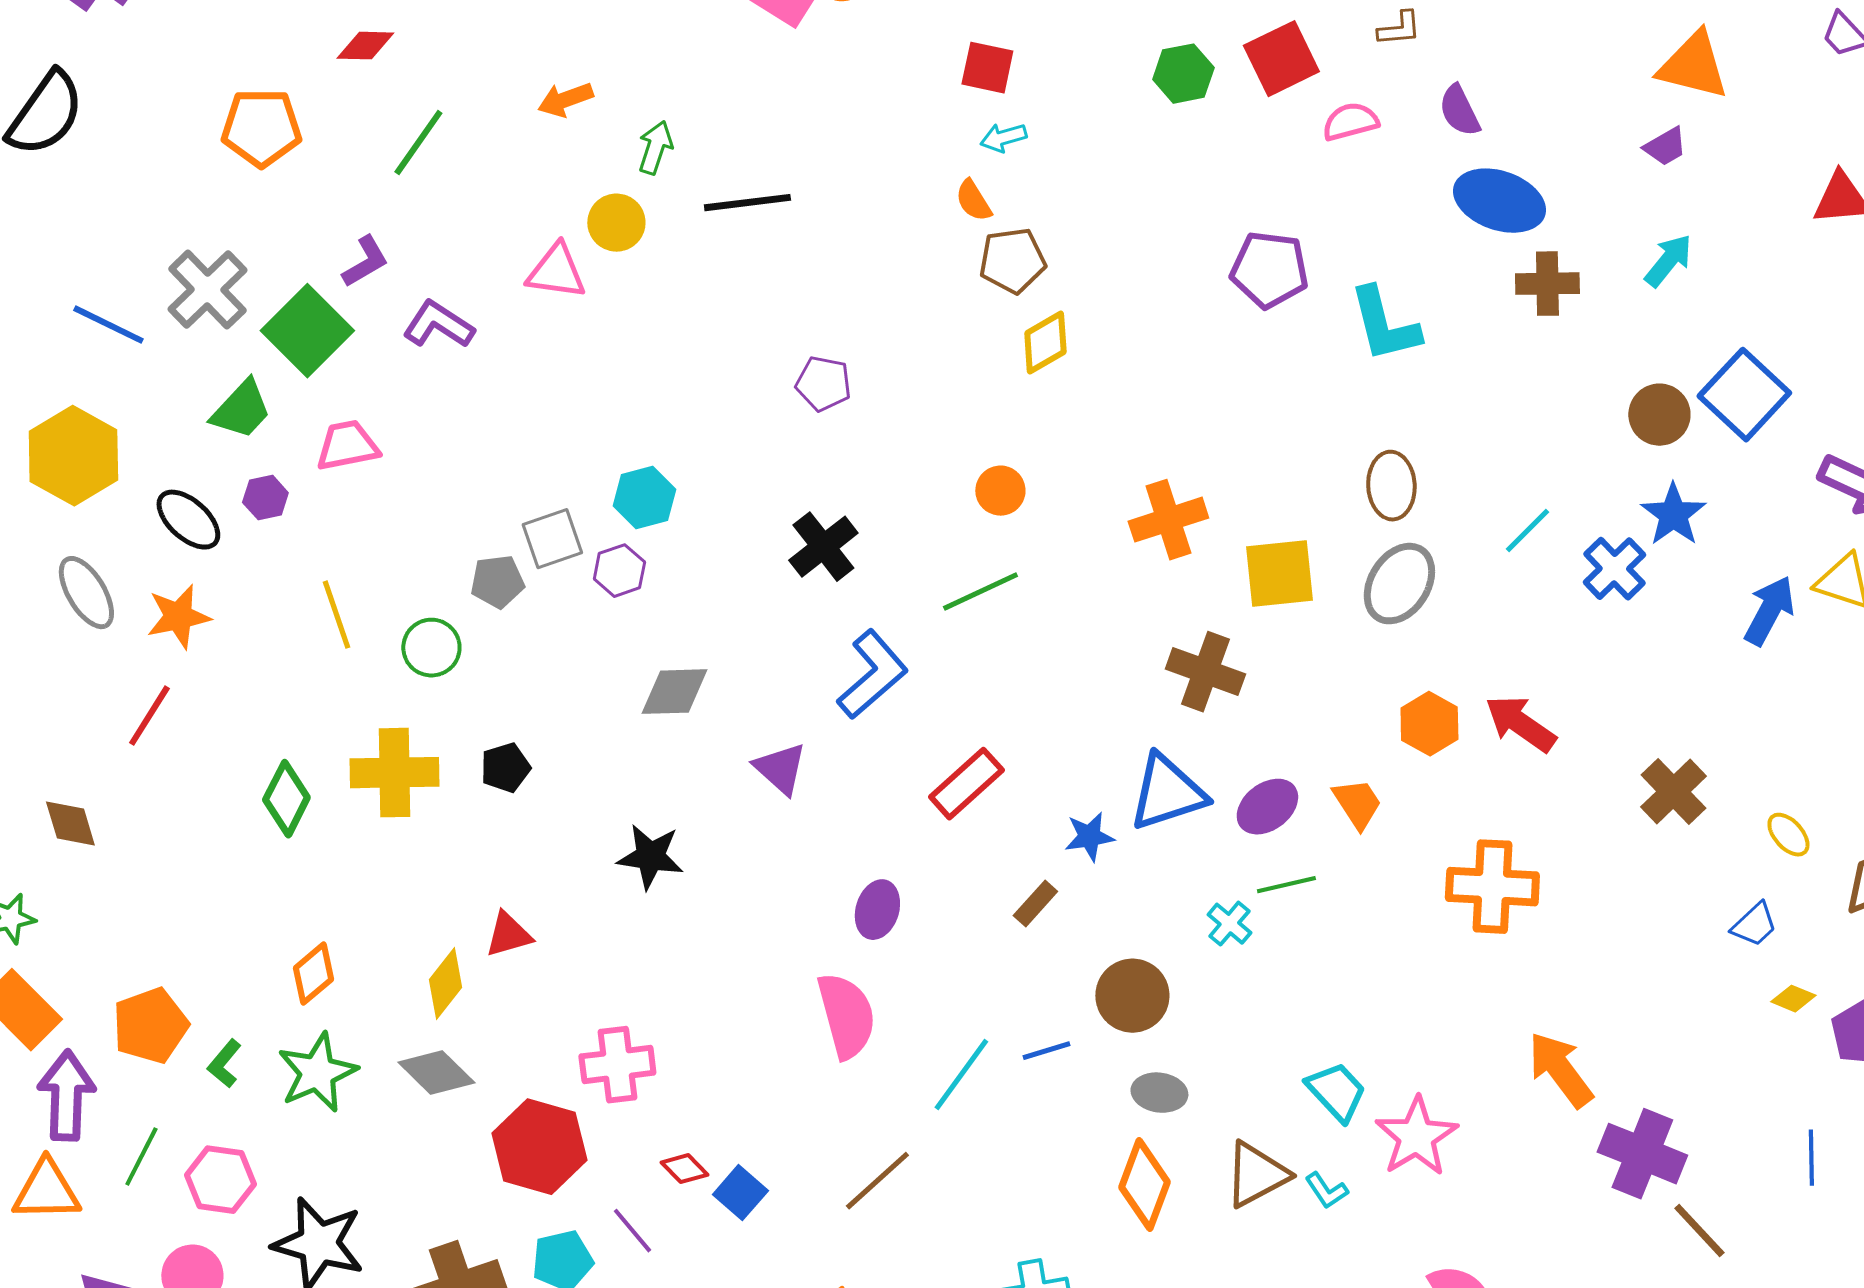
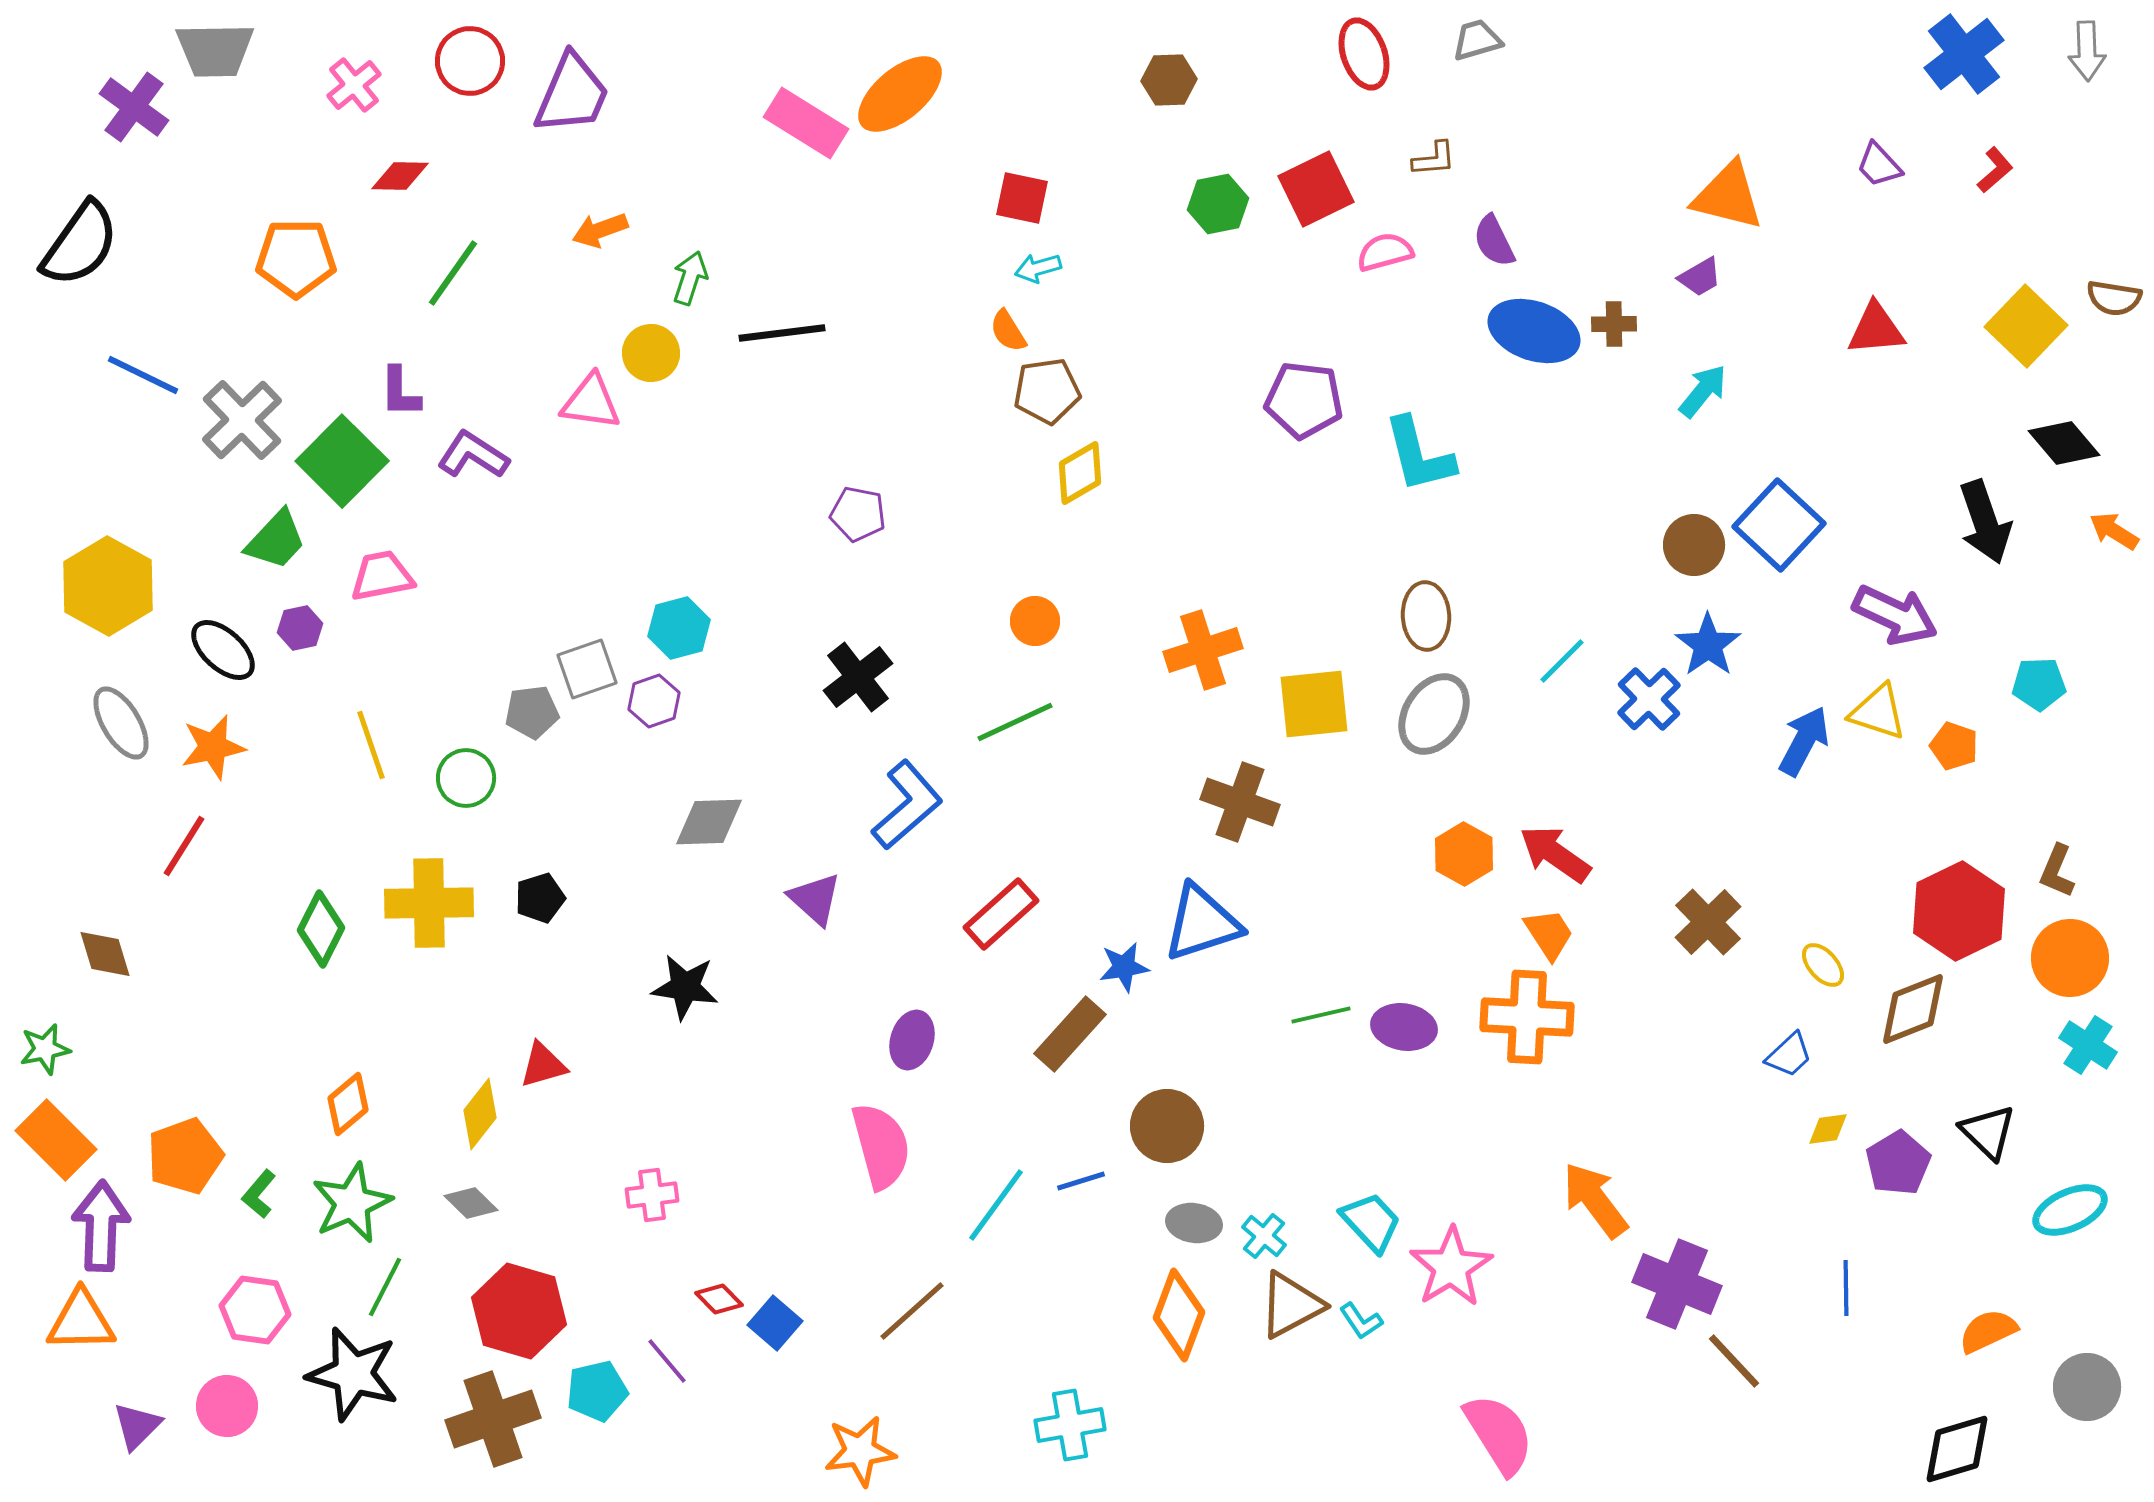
purple L-shape: (365, 262) -> (400, 392), turned 120
brown cross: (1547, 284) -> (1614, 324), moved, size x0.7
blue line: (108, 325) -> (143, 375), moved
orange trapezoid: (1357, 804) -> (1549, 934), moved
purple ellipse: (1267, 807) -> (1404, 1027), moved, turned 46
brown rectangle: (1035, 904) -> (1070, 1034), size x1.6
cyan cross: (1229, 924) -> (1264, 1236), moved
yellow diamond: (1793, 999) -> (1828, 1129), turned -30
pink cross: (617, 1065) -> (652, 1195), size x0.7
gray diamond: (436, 1073) -> (471, 1203), size x0.7
red hexagon: (539, 1147) -> (519, 1311), moved
green line: (141, 1157) -> (385, 1287), moved

